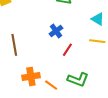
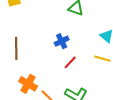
orange cross: (31, 77) -> (28, 84), turned 30

